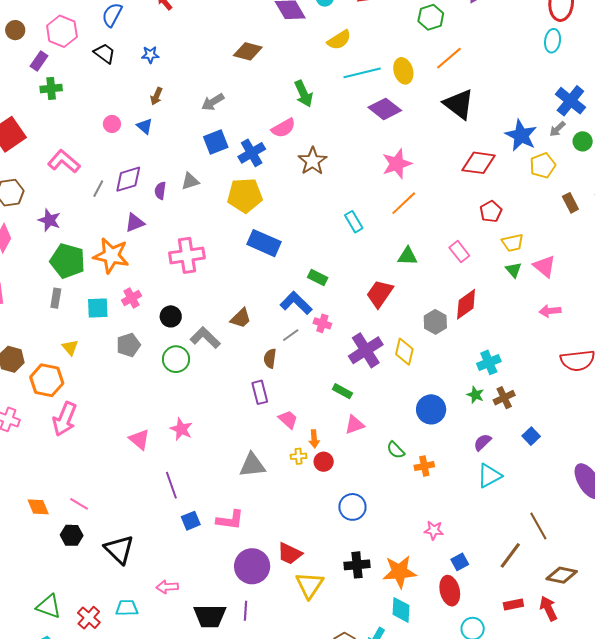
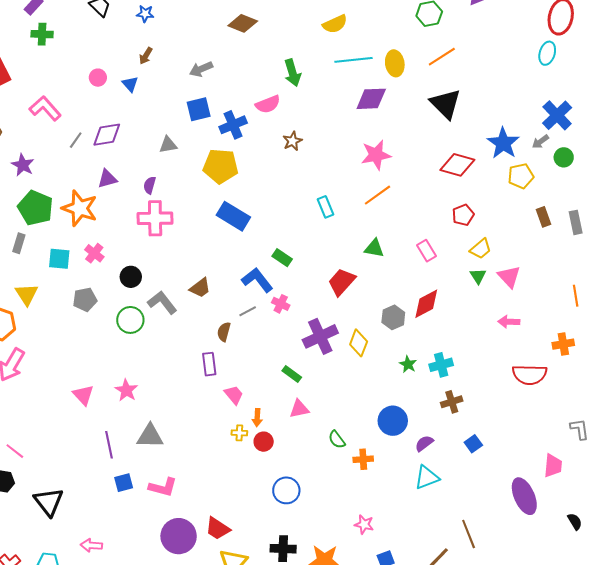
purple diamond: (385, 109) -> (371, 99), turned -48
brown star: (313, 161) -> (292, 141), size x0.7
purple semicircle: (160, 191) -> (150, 185), moved
yellow trapezoid: (513, 243) -> (481, 249), turned -35
pink cross: (132, 298) -> (94, 253), turned -30
yellow triangle: (70, 347) -> (27, 294), size x1.4
green star: (475, 395) -> (408, 364), moved
blue circle: (431, 409) -> (393, 421), moved
gray triangle: (252, 465) -> (150, 436), moved

